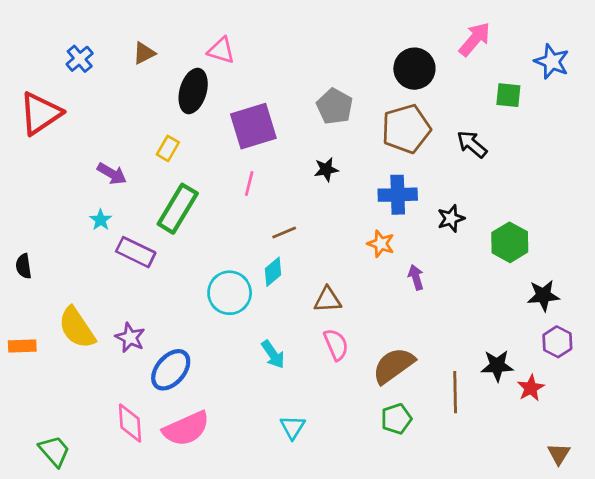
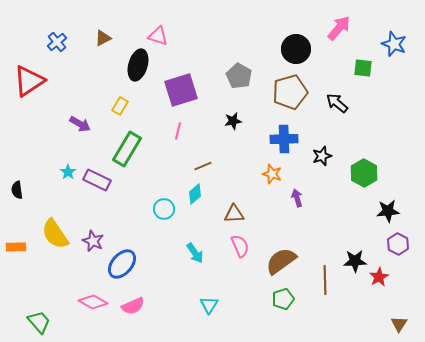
cyan star: (101, 220) -> (68, 172), moved
cyan circle: (230, 293) -> (164, 209), size x0.7
pink diamond: (130, 423) -> (93, 302), turned -56
pink semicircle: (186, 429) -> (133, 306), size x0.7

